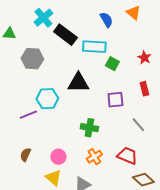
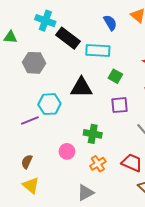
cyan cross: (43, 18) -> (45, 21), turned -30
green square: (112, 64) -> (115, 76), moved
pink circle: (58, 157) -> (67, 151), moved
yellow triangle: (53, 178) -> (31, 185), moved

